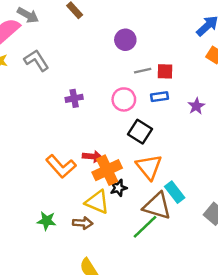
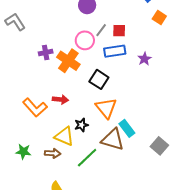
gray line: (143, 71) -> (101, 30), turned -40
blue rectangle: (160, 97) -> (115, 51), size x1.5
pink circle: (124, 99) -> (85, 40), moved
orange cross: (107, 170) -> (68, 61), moved, turned -30
green line: (145, 227) -> (87, 158), moved

